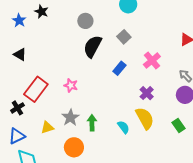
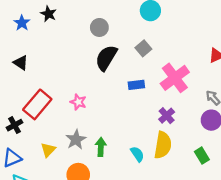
pink cross: (152, 60) -> (175, 78), size x1.4
blue rectangle: (119, 68) -> (136, 85), turned 40
yellow semicircle: (145, 118) -> (163, 145), turned 35
yellow triangle: (47, 127) -> (48, 150), turned -32

